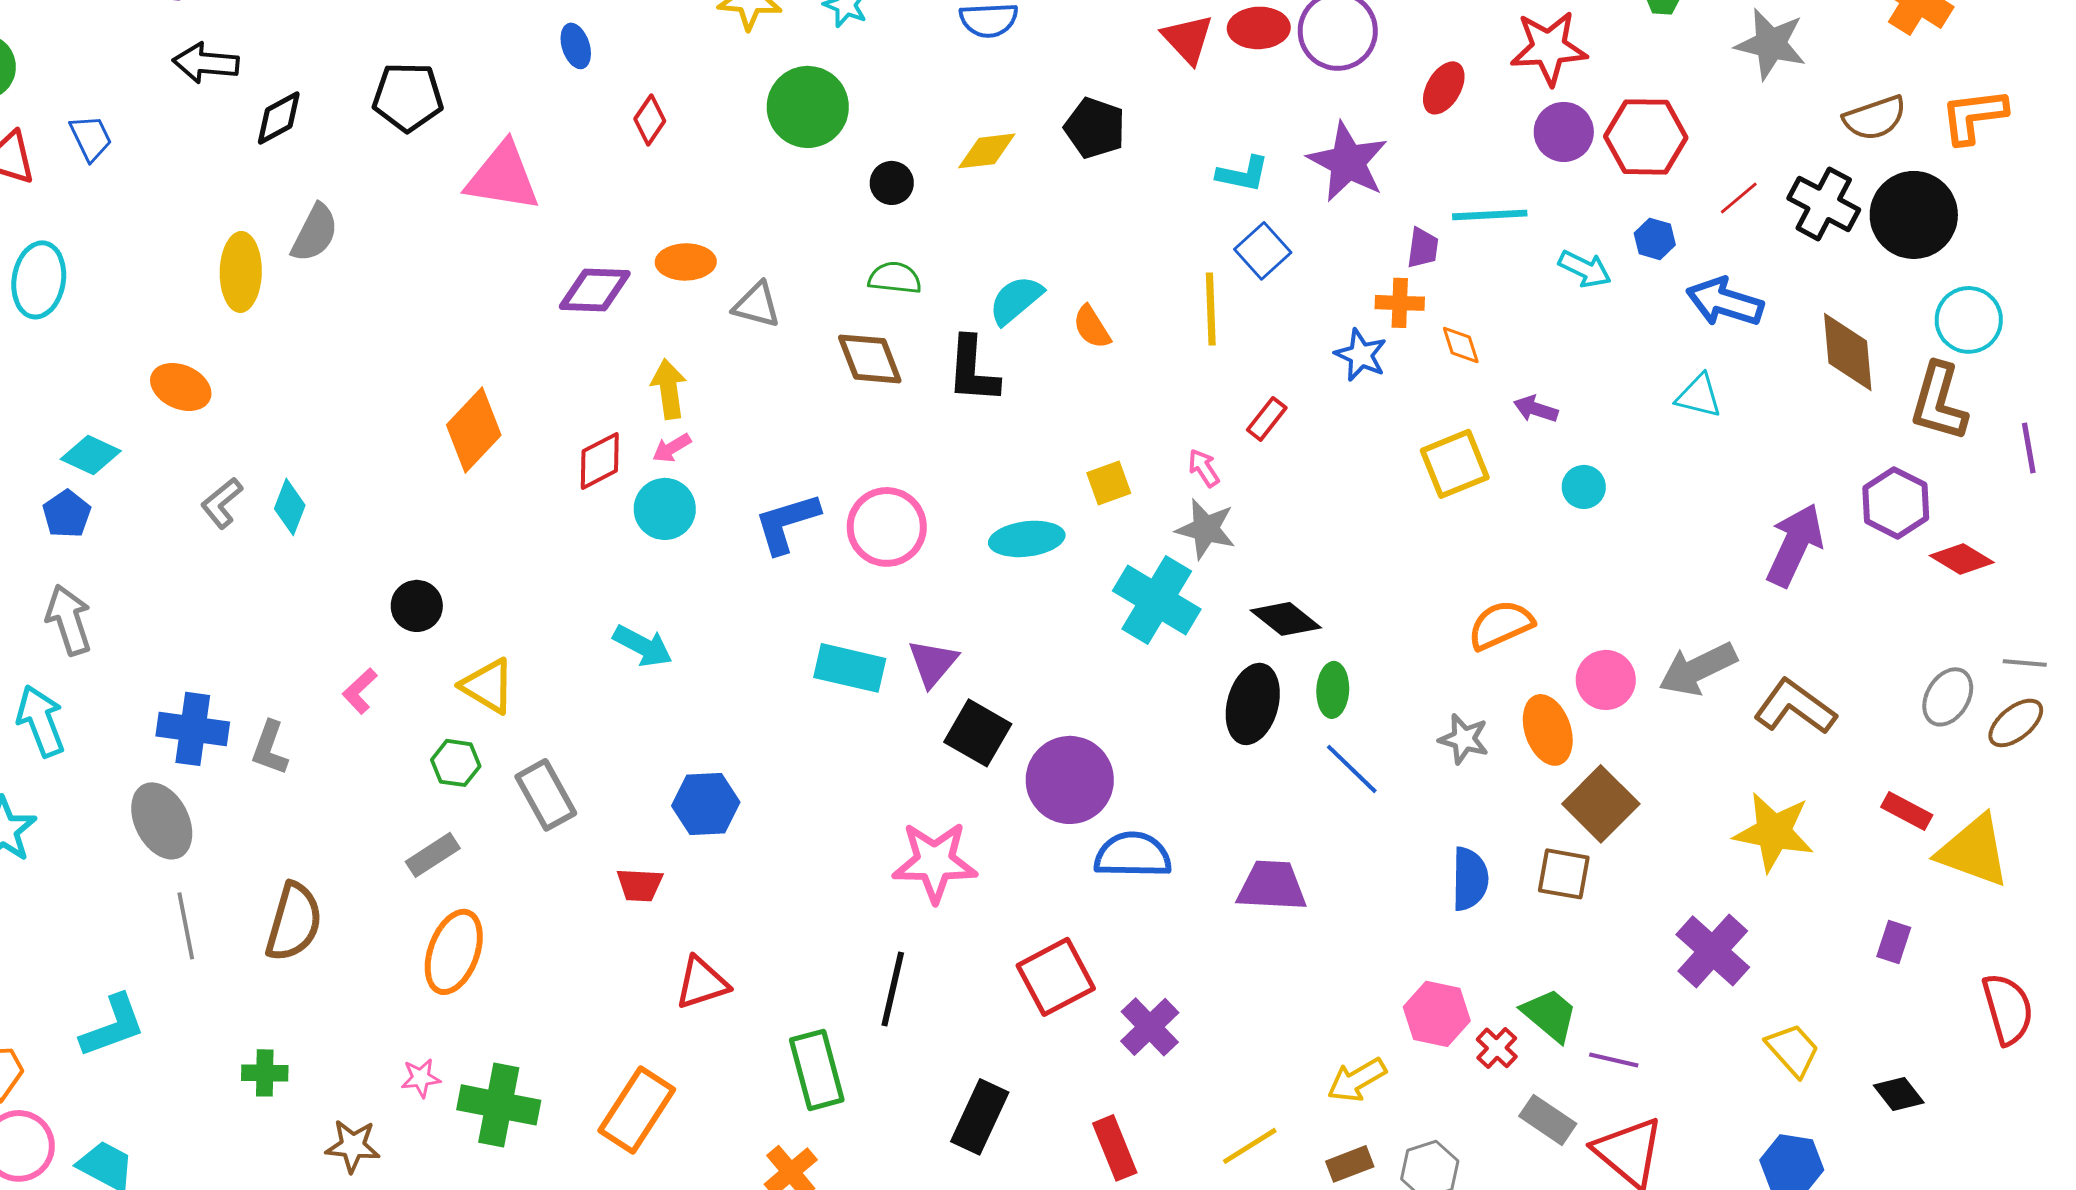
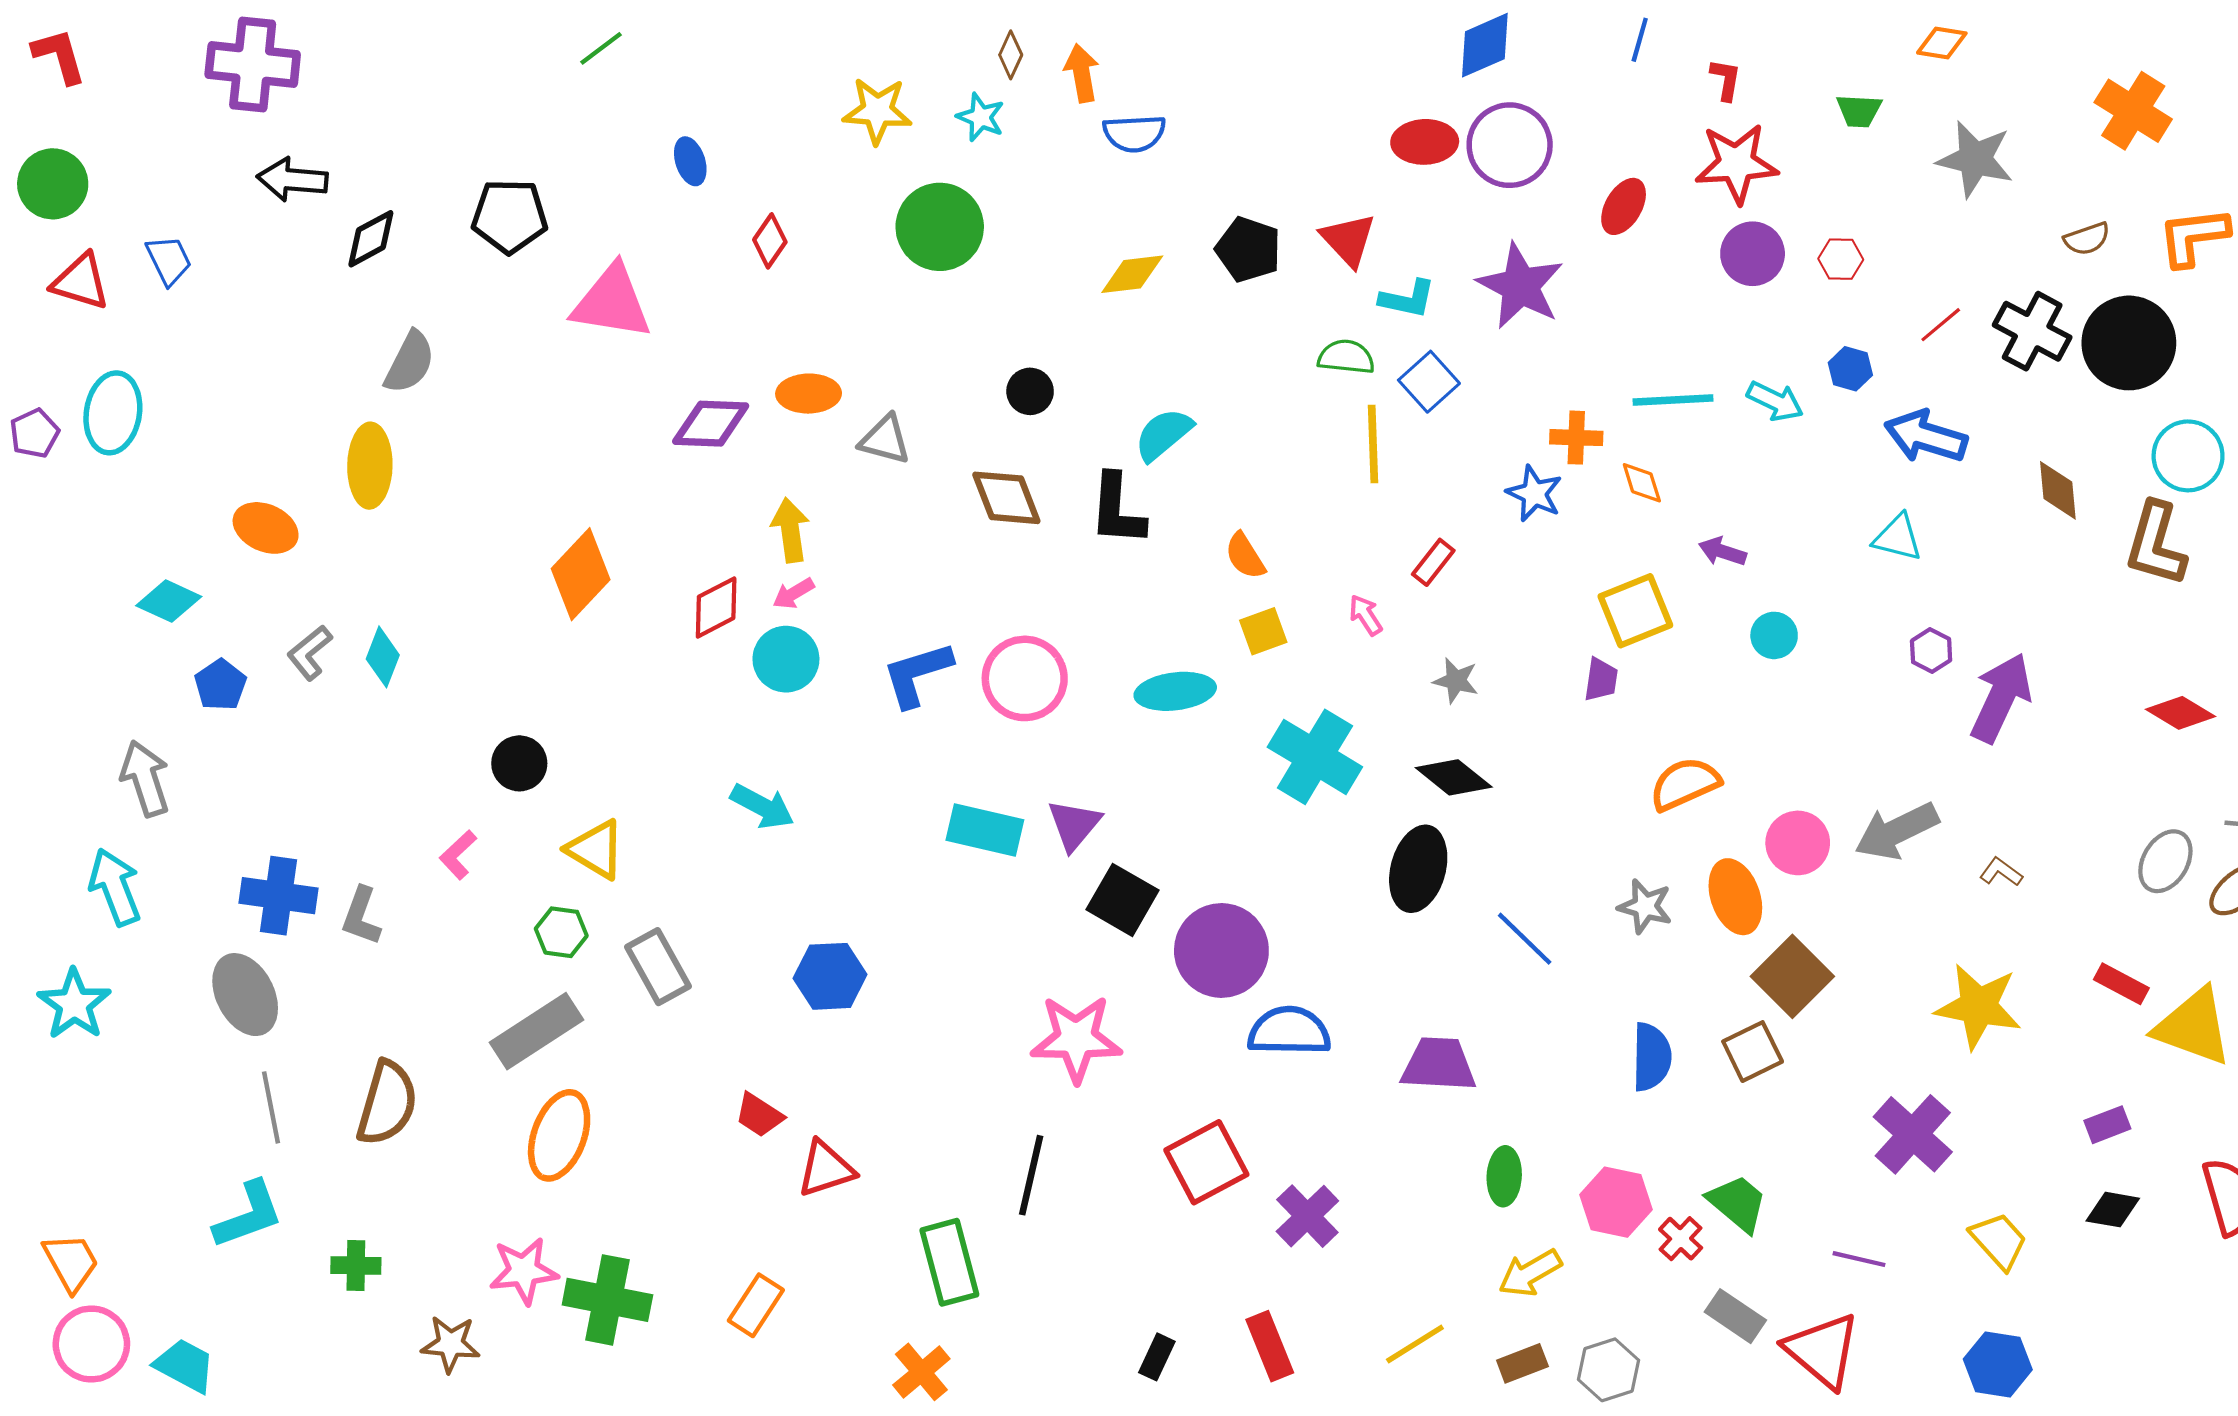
red triangle: (1188, 39) -> (1348, 240), moved
brown semicircle: (1875, 118) -> (2087, 239), size x0.7
red hexagon: (1646, 137) -> (1841, 259), size x0.5
black circle: (892, 183) -> (1030, 391), moved
cyan line: (1490, 215) -> (1673, 400), moved
purple trapezoid: (1423, 248) -> (1601, 680), moved
yellow ellipse: (241, 272) -> (370, 466), moved
green semicircle: (895, 278) -> (1346, 357), moved
orange semicircle: (1092, 327) -> (1245, 556), moved
brown diamond: (1848, 352) -> (2058, 490), size x0.7
purple hexagon: (1896, 503) -> (1931, 650), moved, size x0.6
blue pentagon: (67, 514) -> (220, 685), moved
gray star: (1206, 529) -> (1456, 681), moved, size x0.7
green ellipse: (1333, 690) -> (1504, 1176), moved
brown L-shape: (1795, 707) -> (2001, 872), size x0.5
gray rectangle: (433, 855) -> (537, 1031), size x1.6
brown square: (1564, 874) -> (1753, 1052), turned -36
red trapezoid: (640, 885) -> (759, 1115), moved, turned 30
purple rectangle: (1894, 942) -> (2107, 1125), turned 51
cyan L-shape: (113, 1026) -> (248, 1215), moved
purple line: (1614, 1060) -> (1859, 1259), moved
pink star: (421, 1078) -> (524, 1271), size x1.6
black diamond: (1899, 1094) -> (2113, 1210), moved, turned -42
orange rectangle: (637, 1110) -> (756, 1305), size x0.7
black rectangle: (980, 1117) -> (1157, 1357), moved, size x0.6

